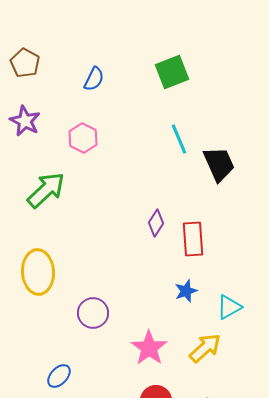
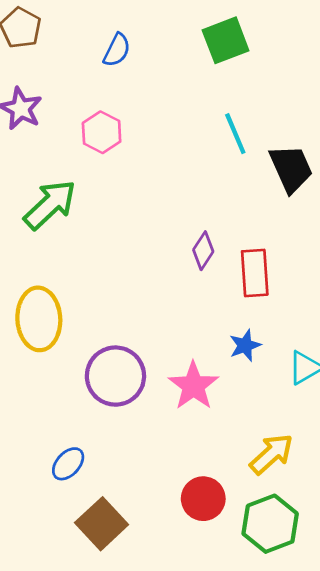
purple circle: (93, 313) -> (115, 376), size x1.4
pink star: (149, 348) -> (193, 386), moved
yellow arrow: (205, 348) -> (271, 454), moved

